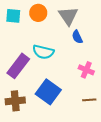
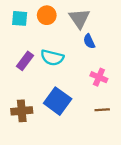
purple rectangle: (18, 66) -> (25, 61), moved, size x0.7

